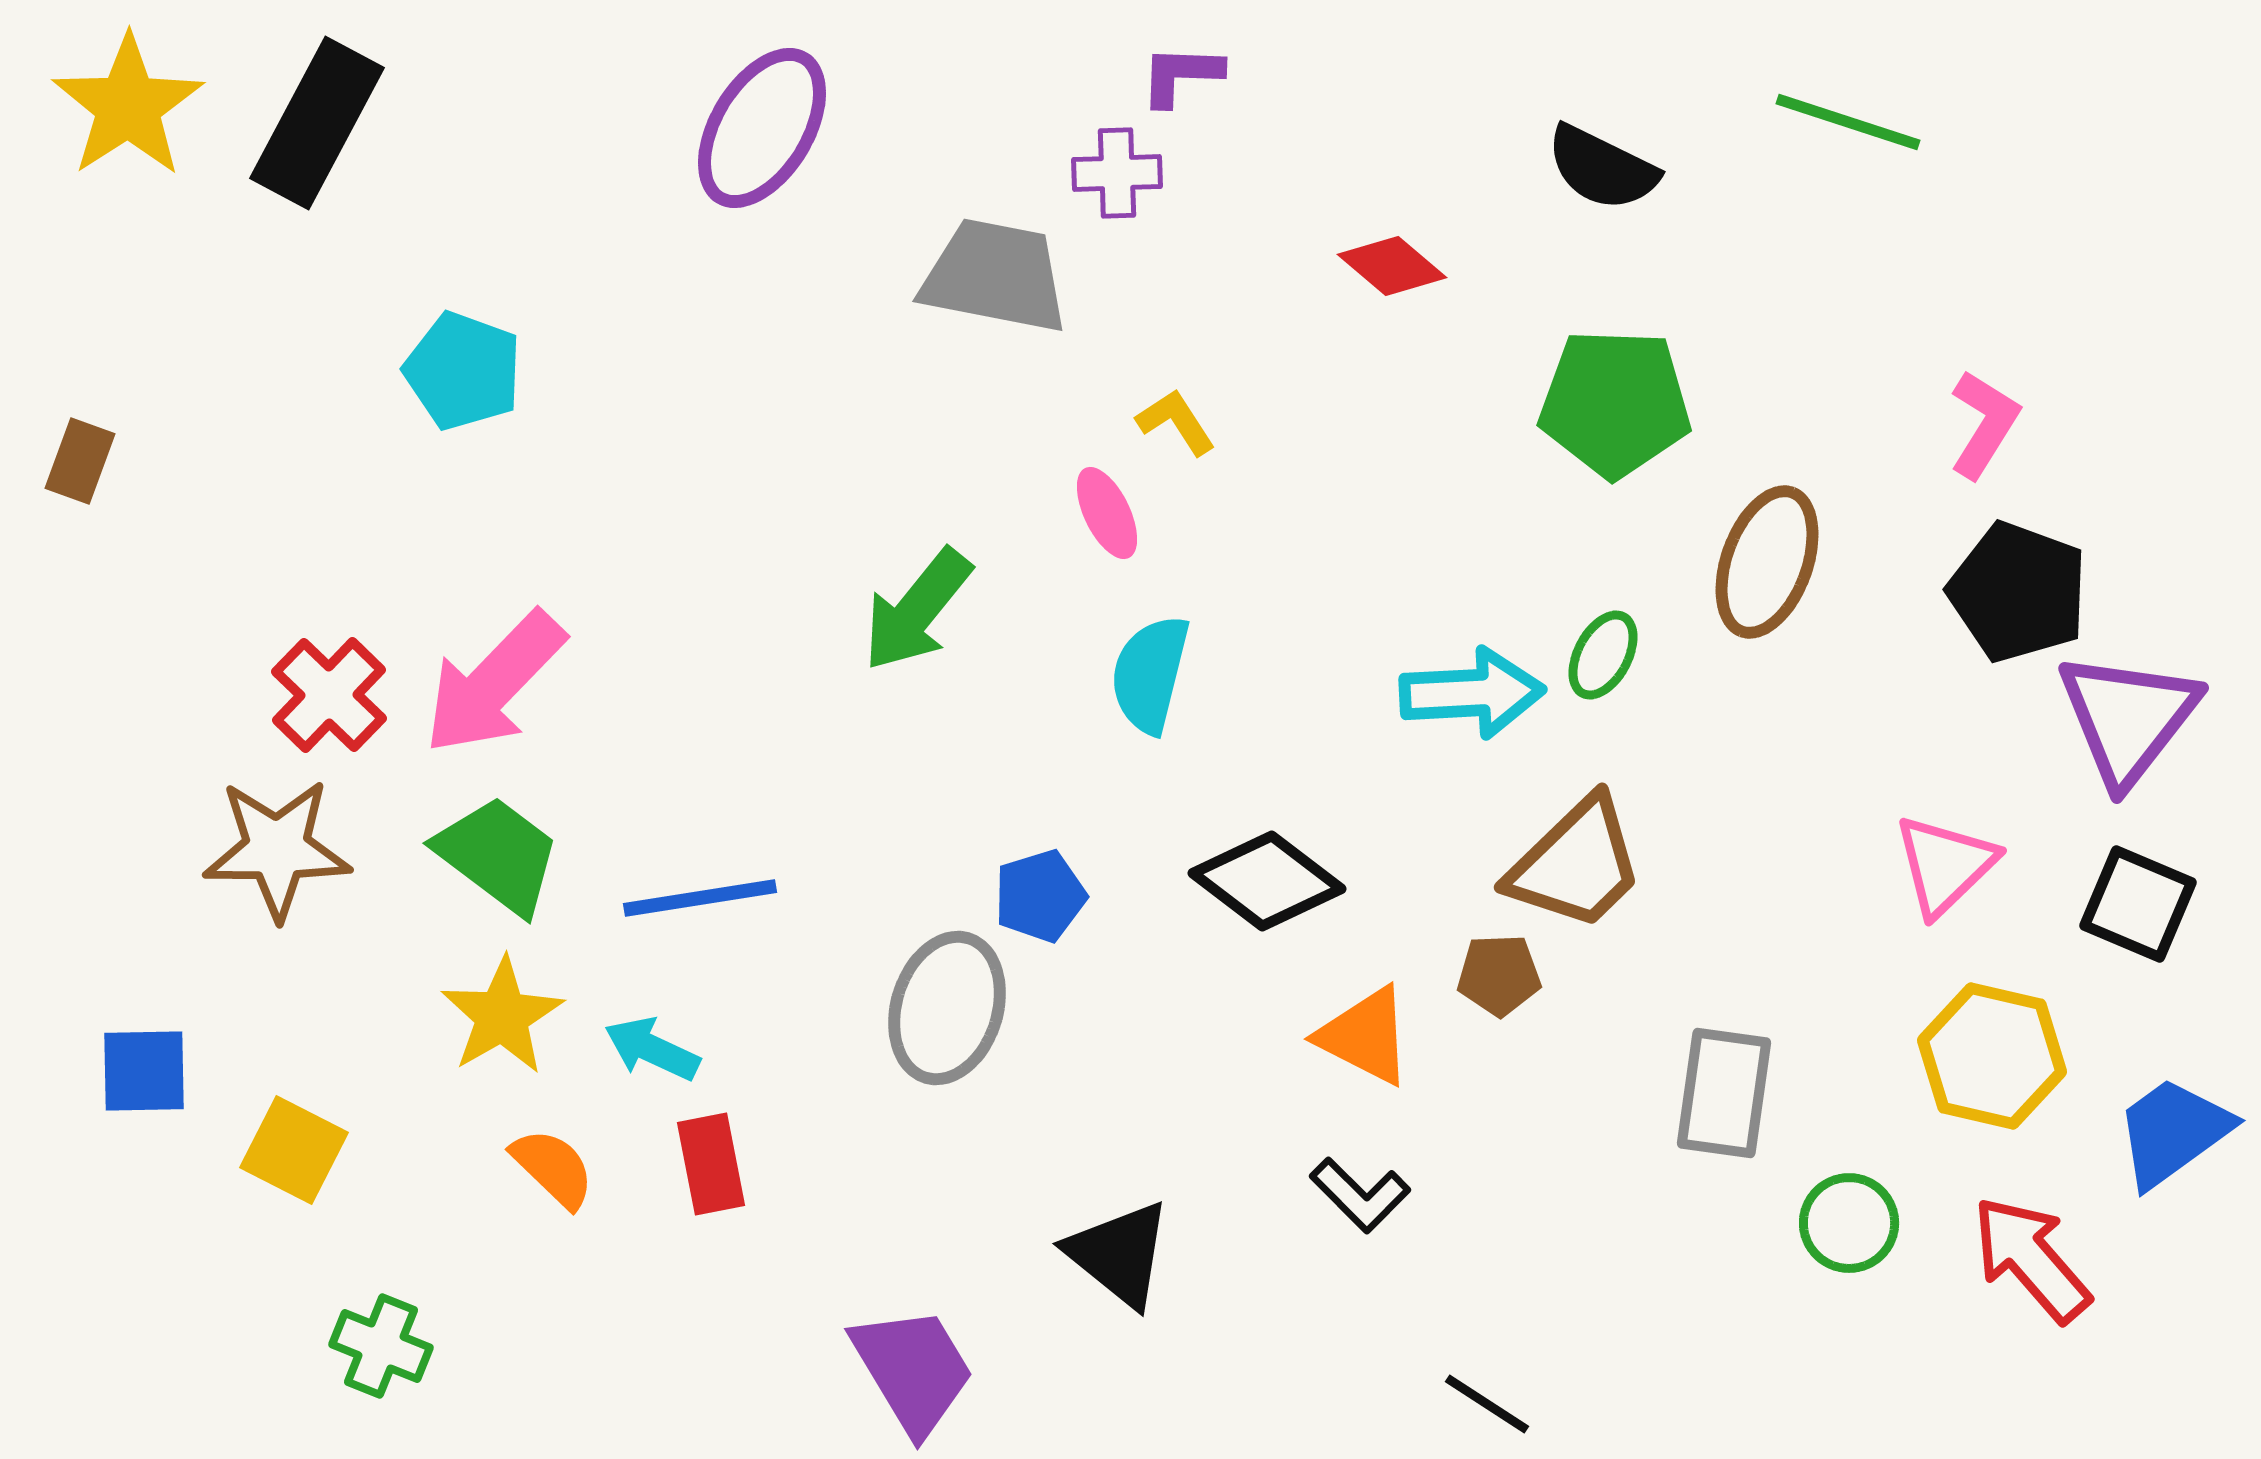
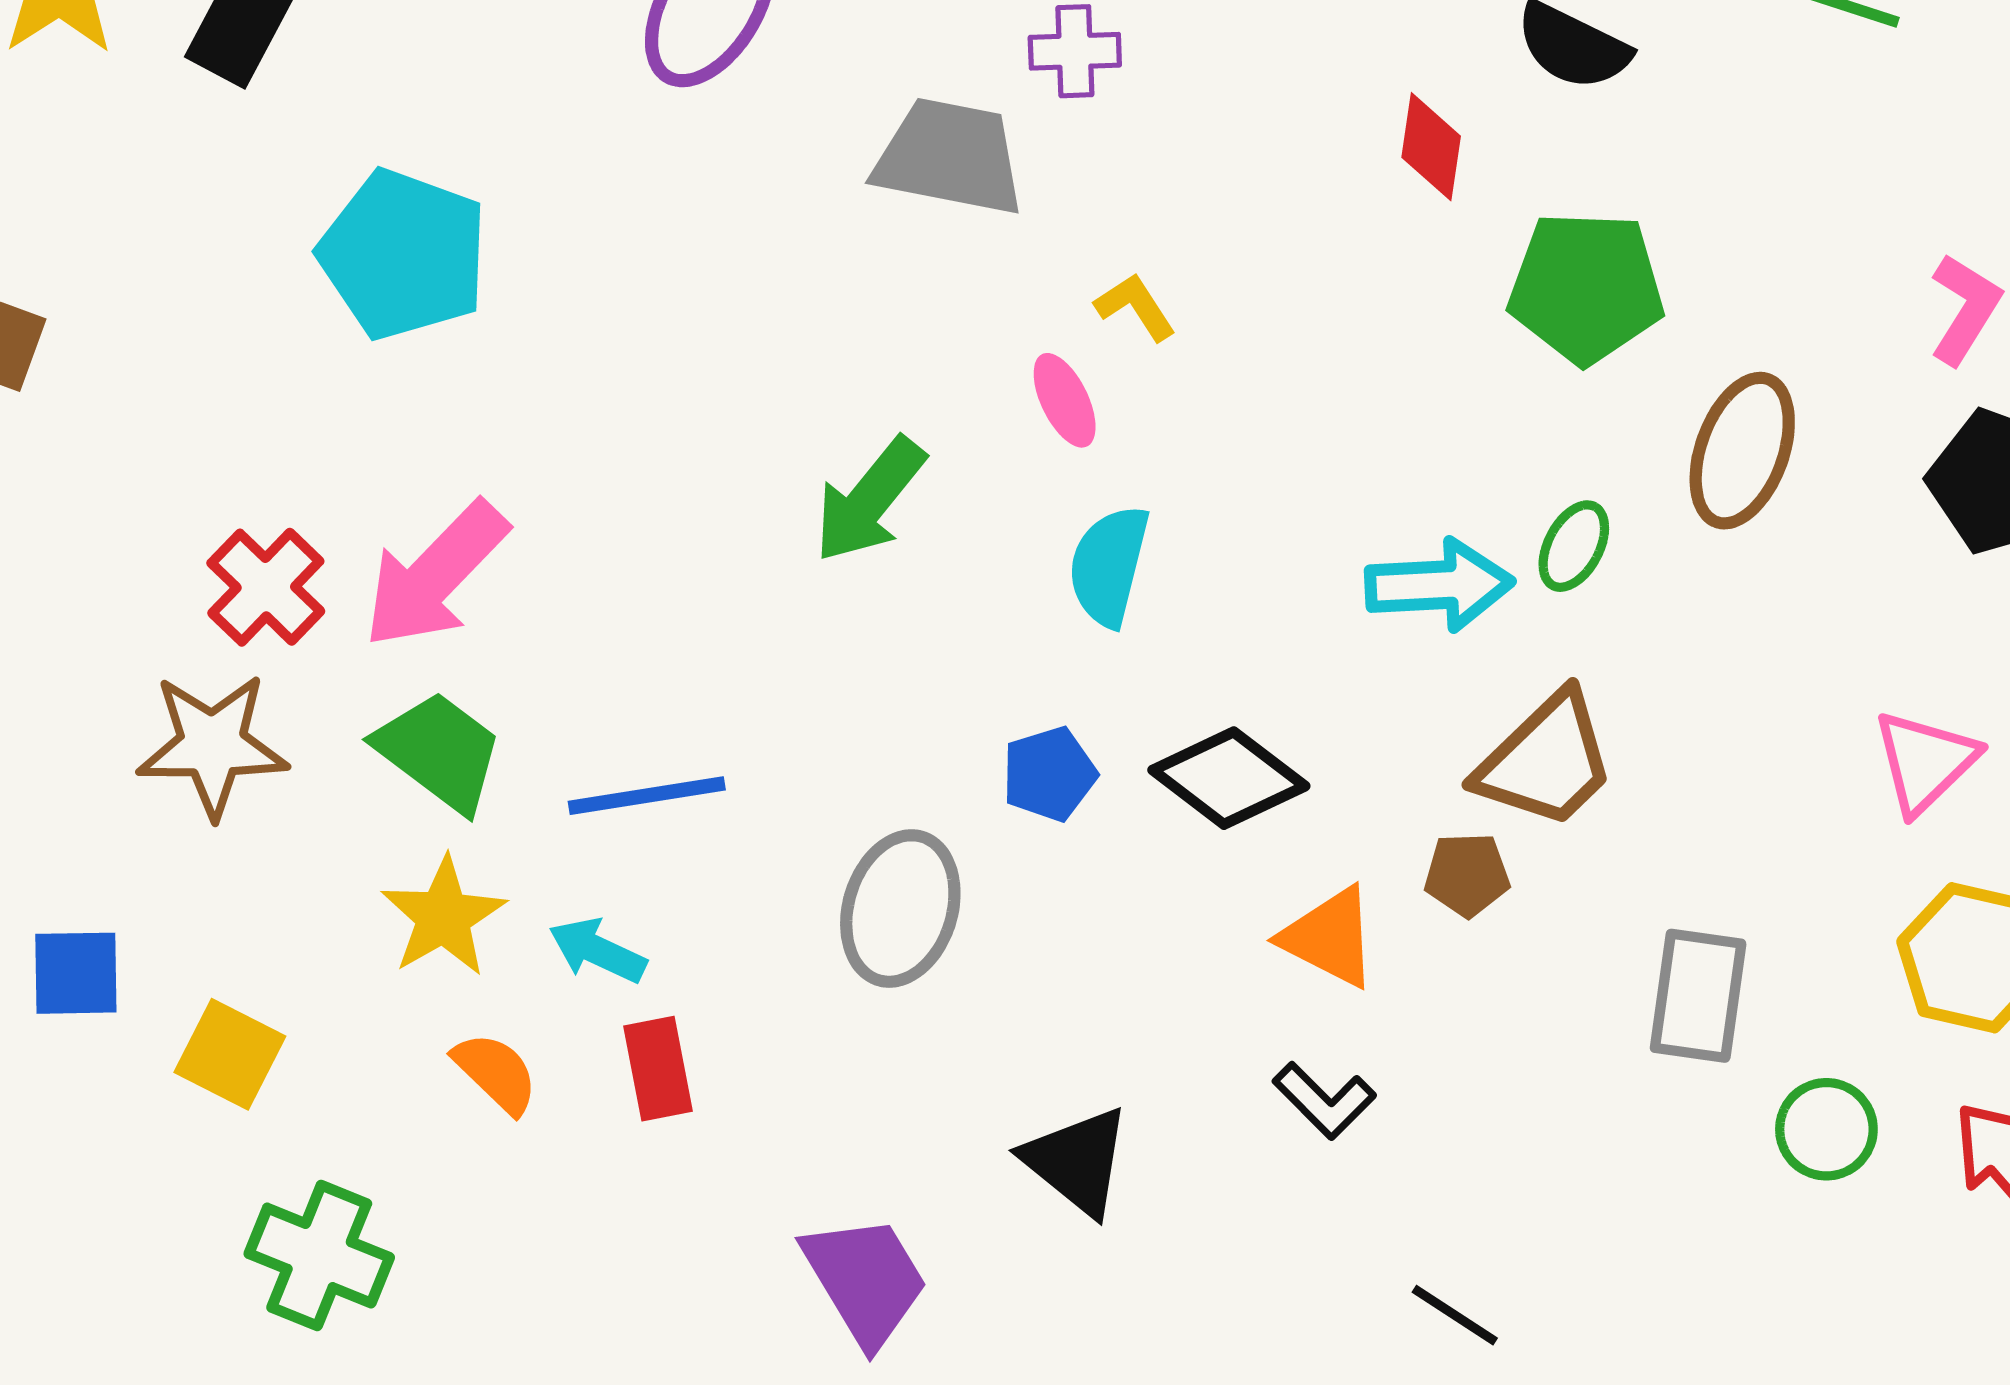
red diamond: (1392, 266) -> (1431, 147), moved, turned 58
cyan pentagon: (463, 371) -> (403, 254), size x1.4
blue pentagon: (1040, 896) -> (1049, 774), moved
green cross: (381, 1346) -> (319, 1256), size x1.4

